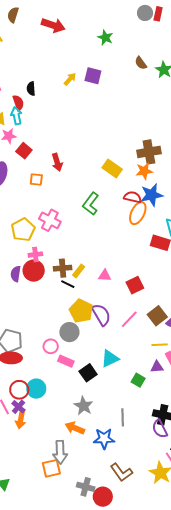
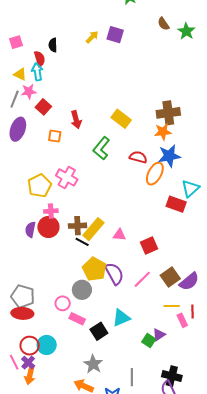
yellow rectangle: (112, 168) -> (121, 119), moved
red semicircle: (133, 197) -> (138, 157), moved
green L-shape: (91, 204) -> (101, 148), moved
yellow rectangle: (79, 271) -> (93, 229), size x1.6
purple triangle: (157, 367) -> (159, 335), moved, turned -32

